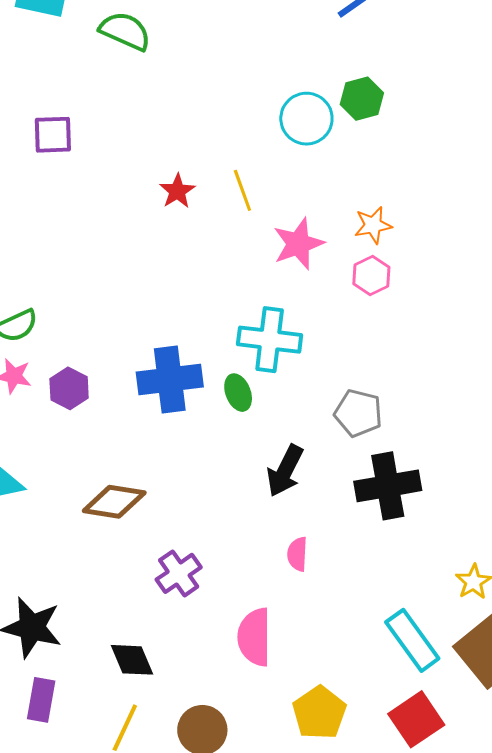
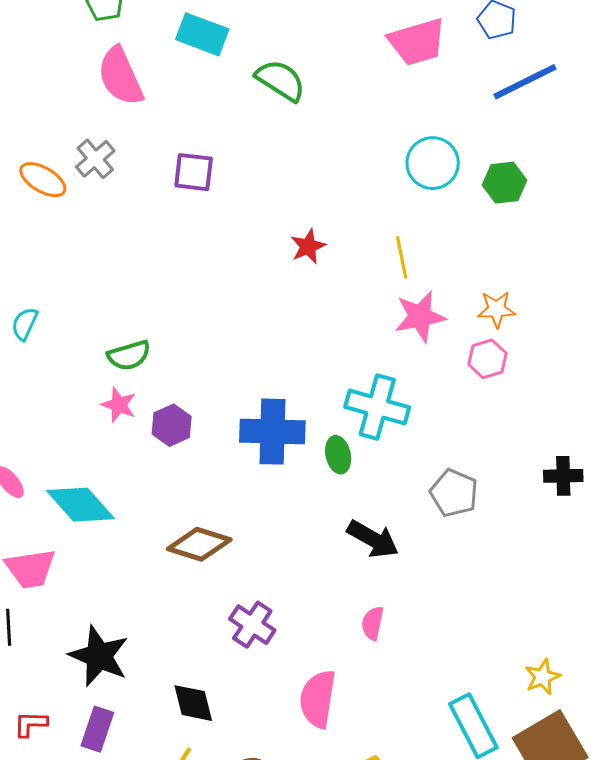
cyan circle: (306, 119) -> (433, 163), moved
yellow line: (242, 190) -> (402, 257), moved
black arrow: (285, 471) -> (373, 539), turned -96
black cross: (388, 486) -> (563, 476), moved, size x0.6
purple cross: (179, 573) -> (252, 625), turned -30

